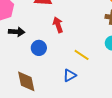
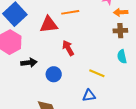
blue triangle: (70, 75) -> (89, 96), turned 32

